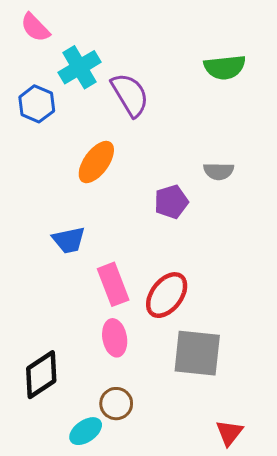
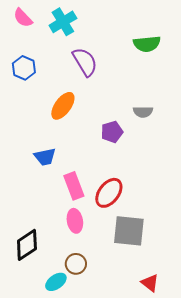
cyan cross: (79, 67) -> (63, 22), moved
red triangle: (229, 433) -> (150, 283), turned -30

